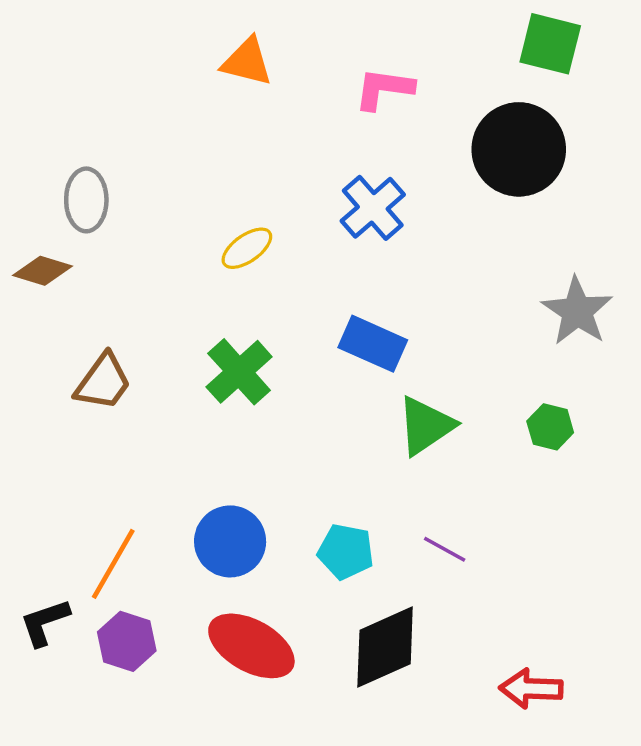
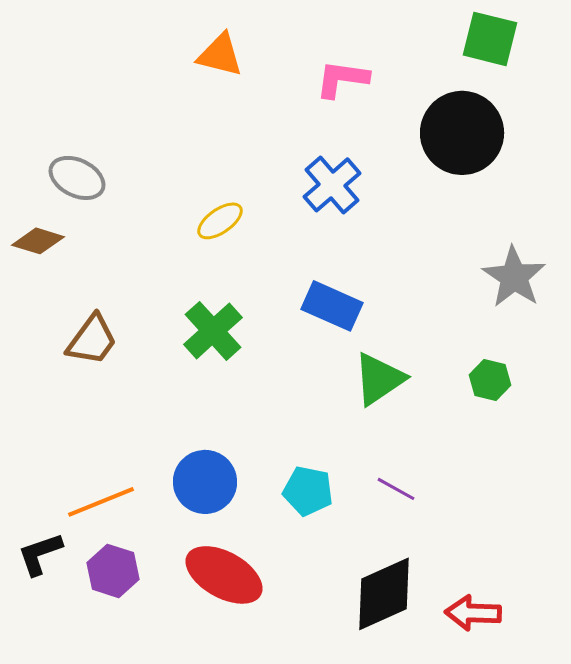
gray ellipse: (86, 200) -> (77, 178), turned -64
orange line: (113, 564) -> (101, 502), turned 38
black diamond: (385, 647) -> (384, 594), moved

